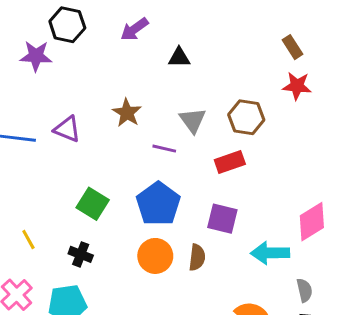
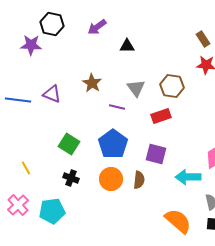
black cross: (81, 254) -> (71, 178), moved

